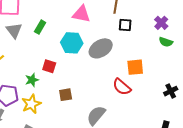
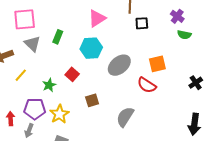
pink triangle: (81, 14) -> (97, 18), turned -36
gray ellipse: (101, 48) -> (119, 65), moved
red square: (49, 66) -> (72, 74), turned 32
green star: (32, 80) -> (49, 85), moved

